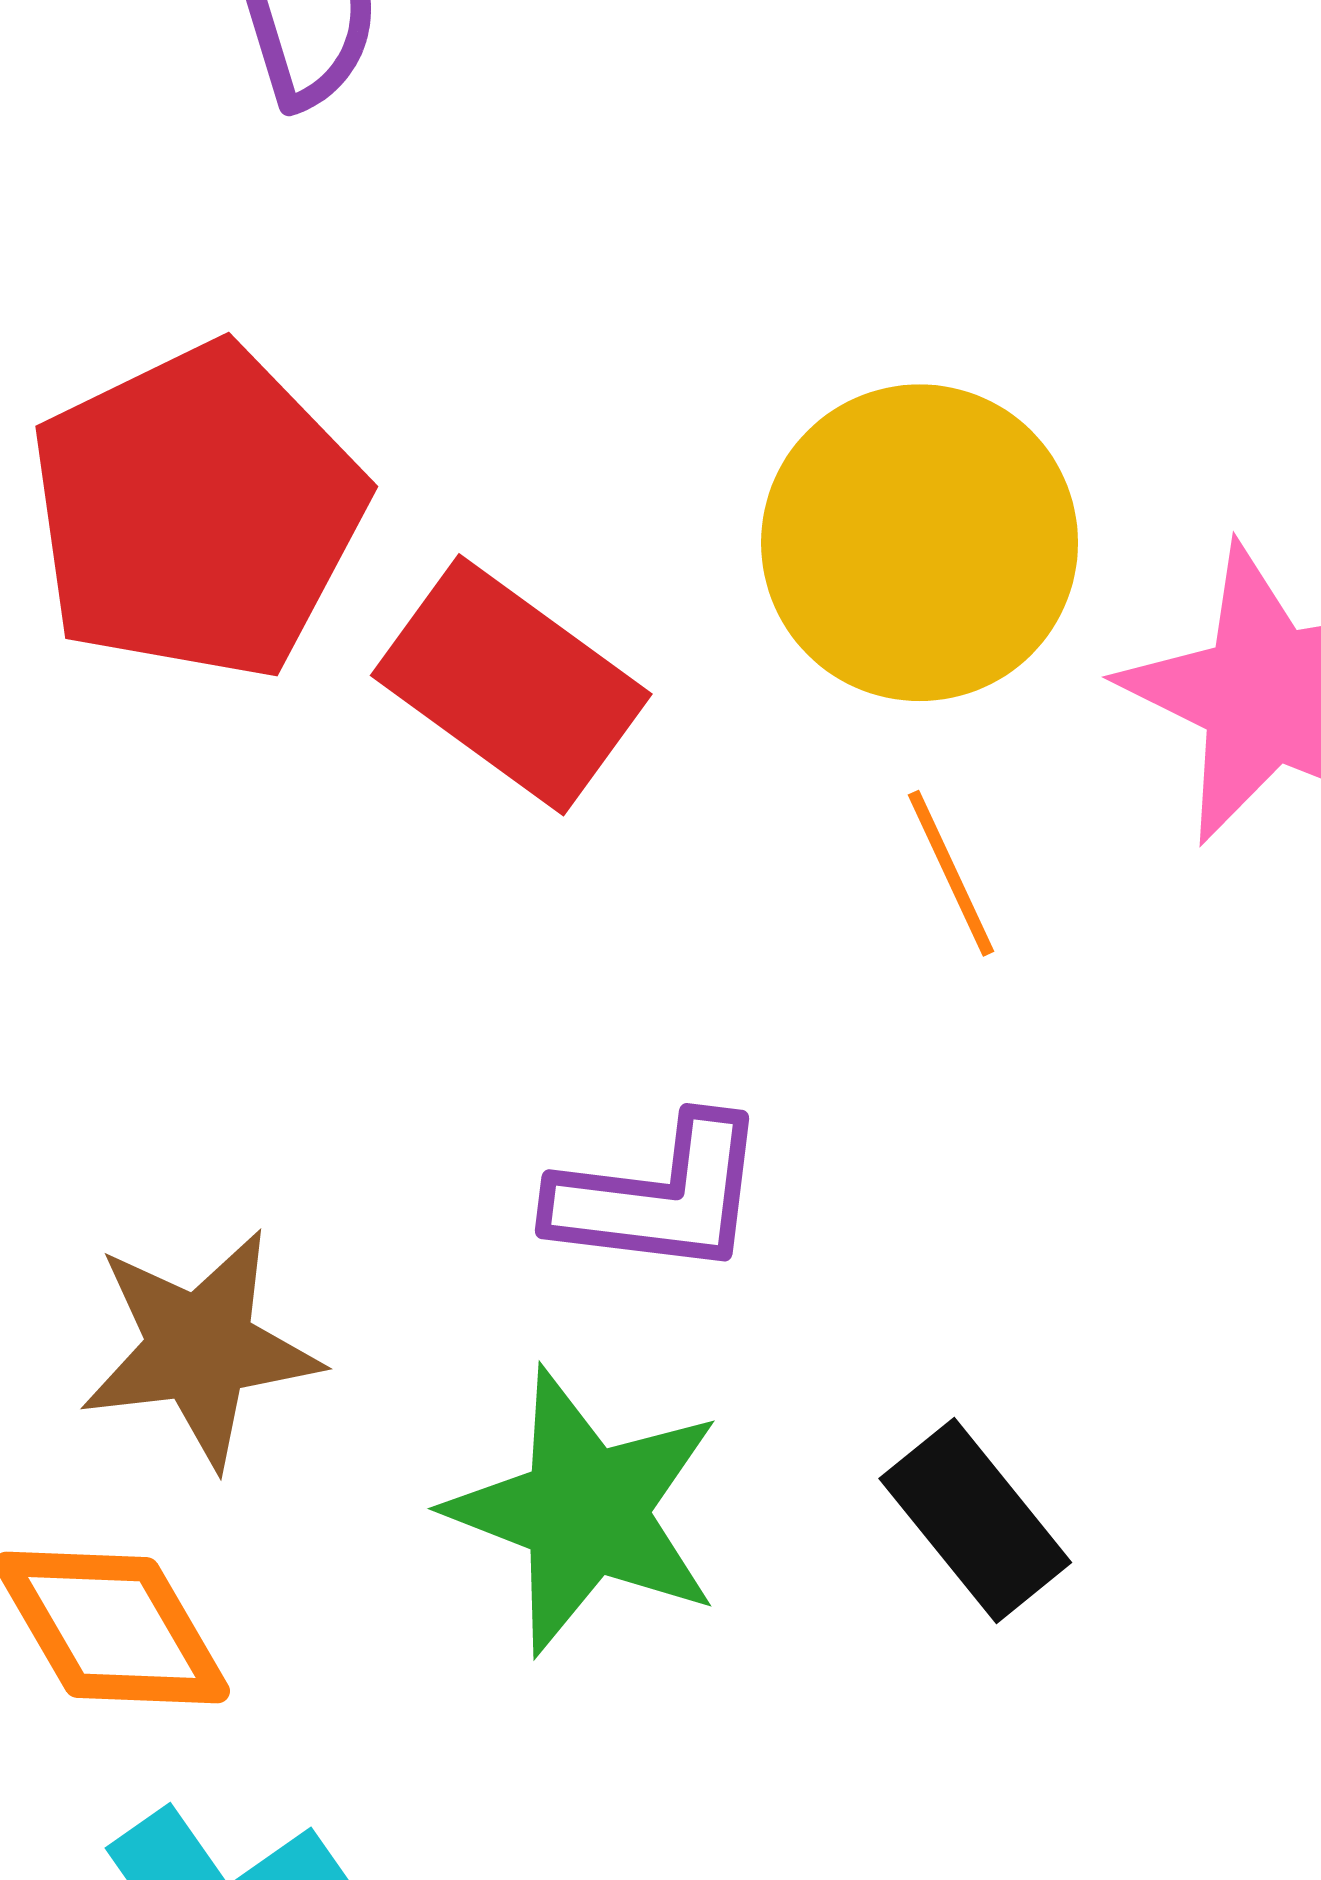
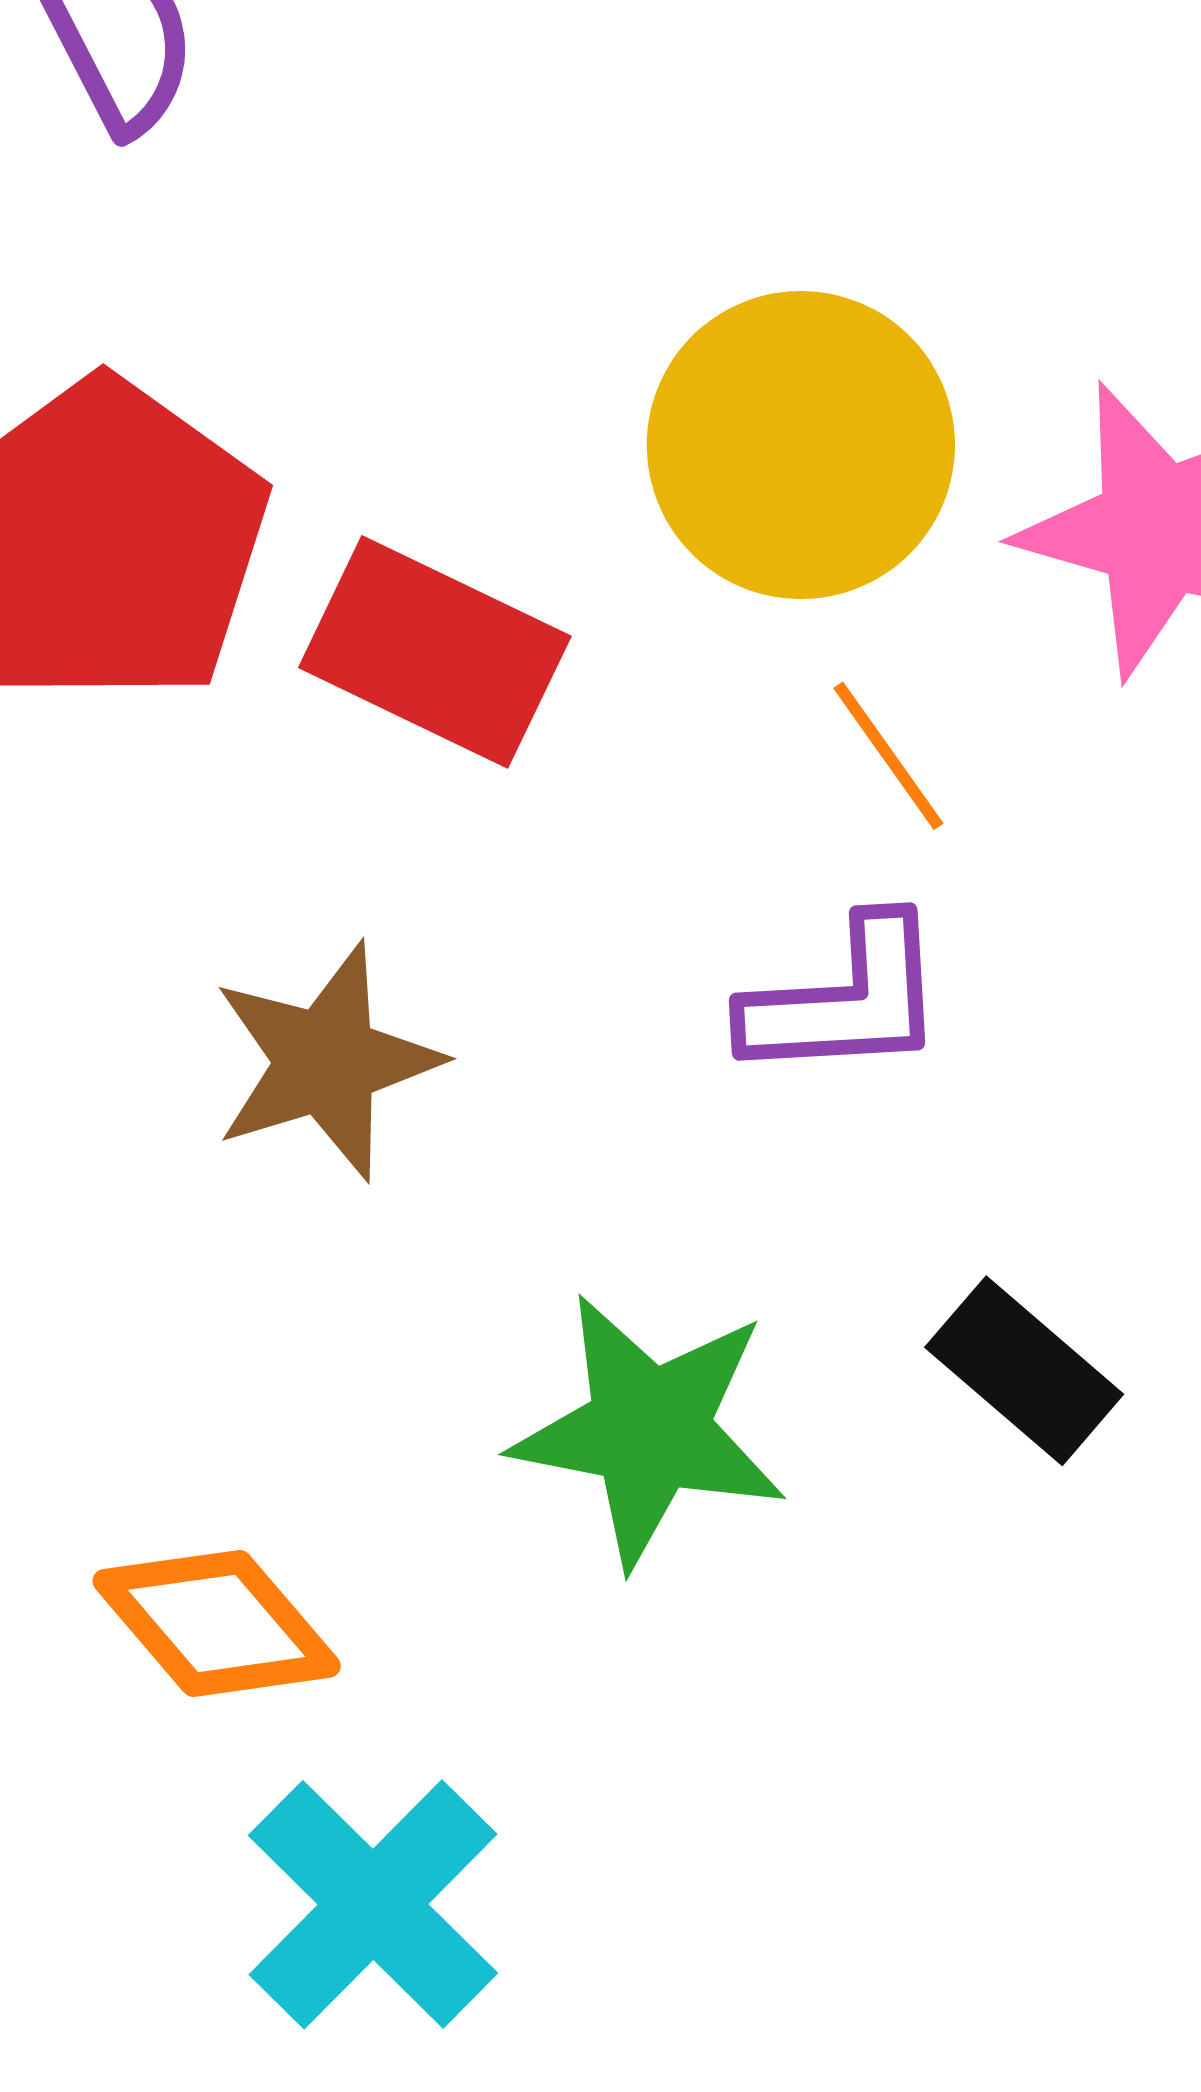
purple L-shape: (659, 1197) -> (845, 1000), moved
brown star: (200, 1348) -> (326, 1062), moved

